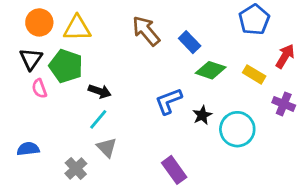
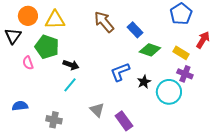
black triangle: (31, 59) -> (13, 36), moved
purple cross: (284, 104) -> (185, 74), moved
gray triangle: (107, 147) -> (97, 110), moved
gray cross: (76, 169) -> (54, 120), turned -35

